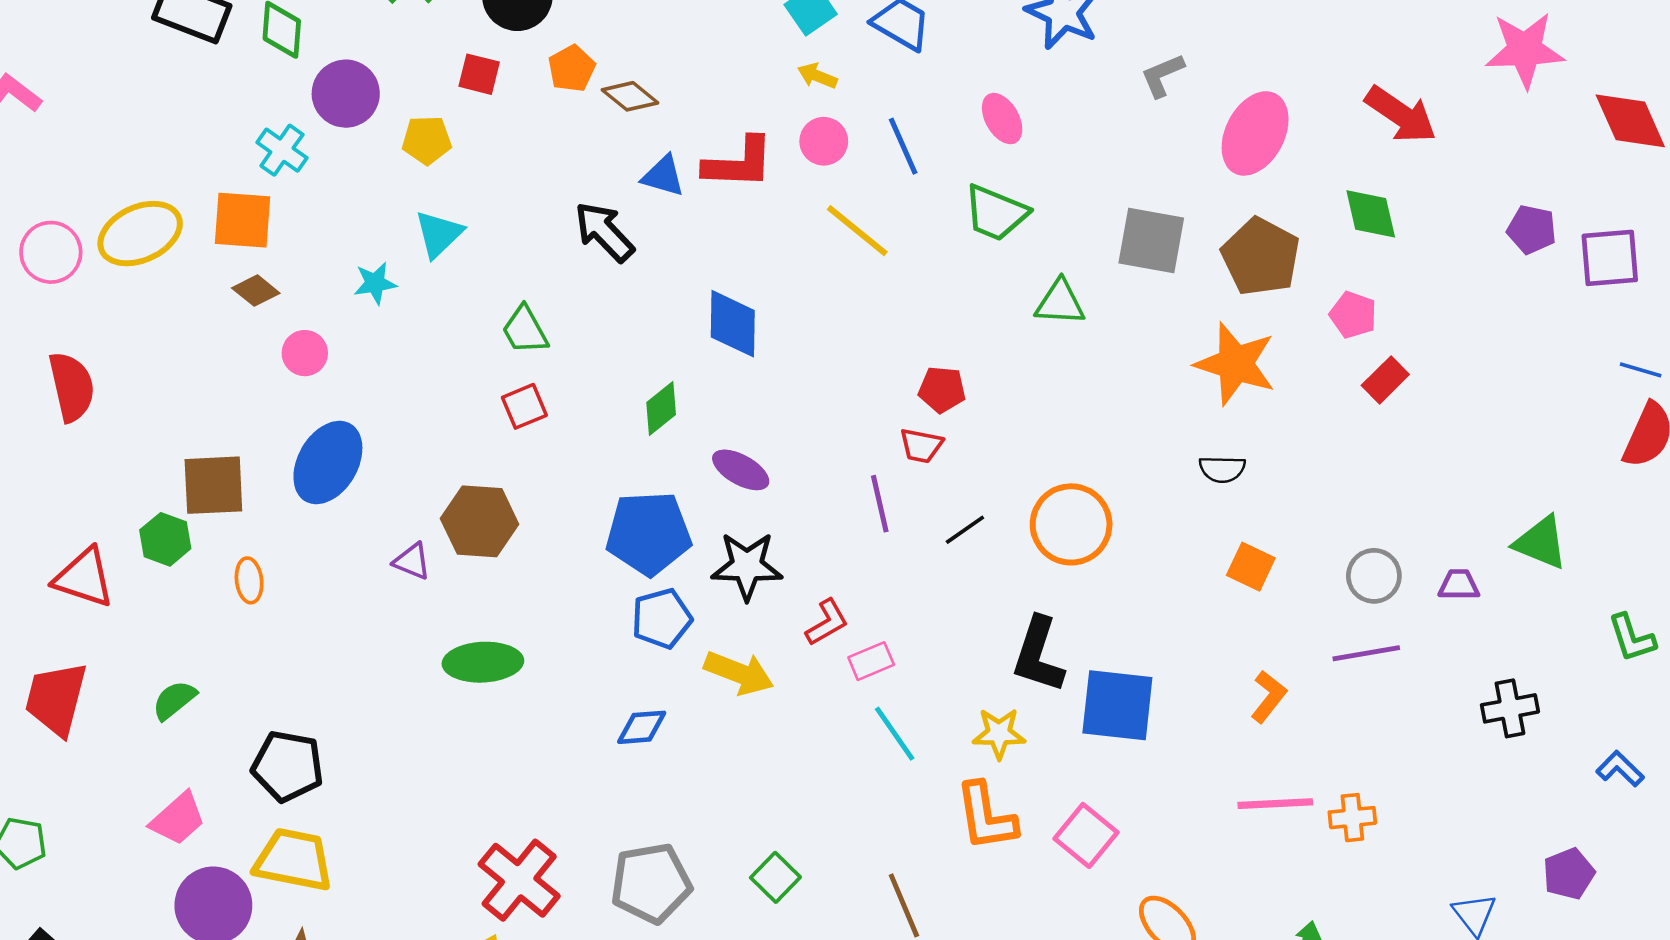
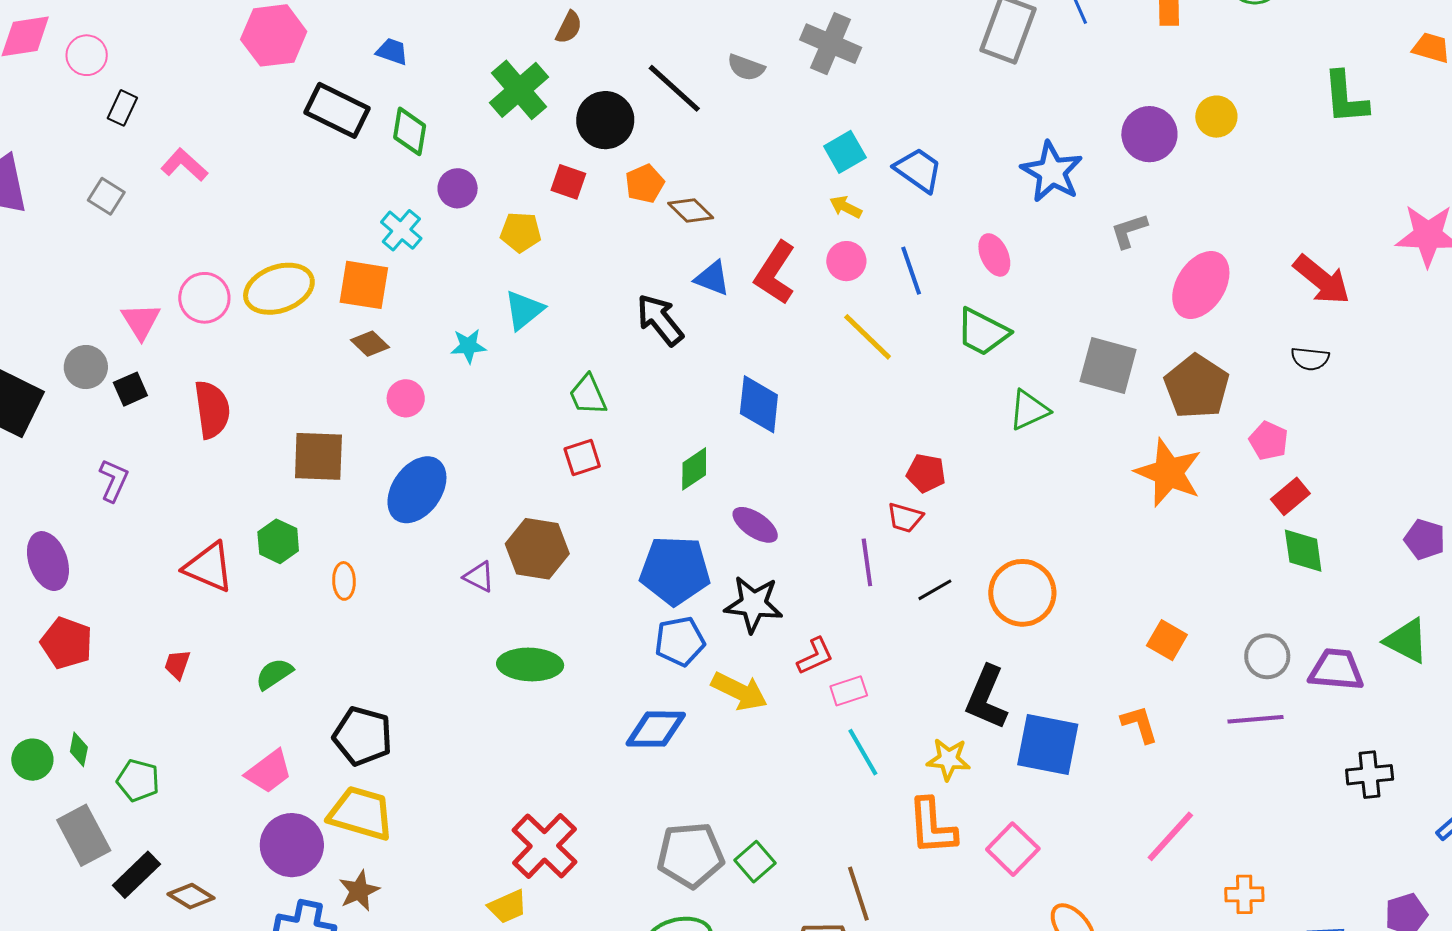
purple circle: (346, 94) -> (458, 188), size x0.7
red L-shape: (739, 163) -> (775, 273), turned 116
green diamond: (1371, 214) -> (1303, 551), moved
purple pentagon: (1532, 229) -> (1425, 539), moved
green triangle: (1060, 302) -> (1029, 410), turned -33
black semicircle: (1222, 469) -> (1310, 359), moved
brown square: (213, 485) -> (318, 456), moved
purple trapezoid: (1459, 585) -> (1336, 670), size x1.6
orange L-shape: (1268, 697) -> (1140, 724), moved, turned -60
red trapezoid: (56, 699) -> (177, 664), size x0.5
blue diamond: (642, 727) -> (656, 729), size x1.4
pink line: (1275, 804) -> (1170, 836), turned -50
orange cross: (1352, 818) -> (1244, 894), moved
gray pentagon: (651, 883) -> (690, 855), moved

